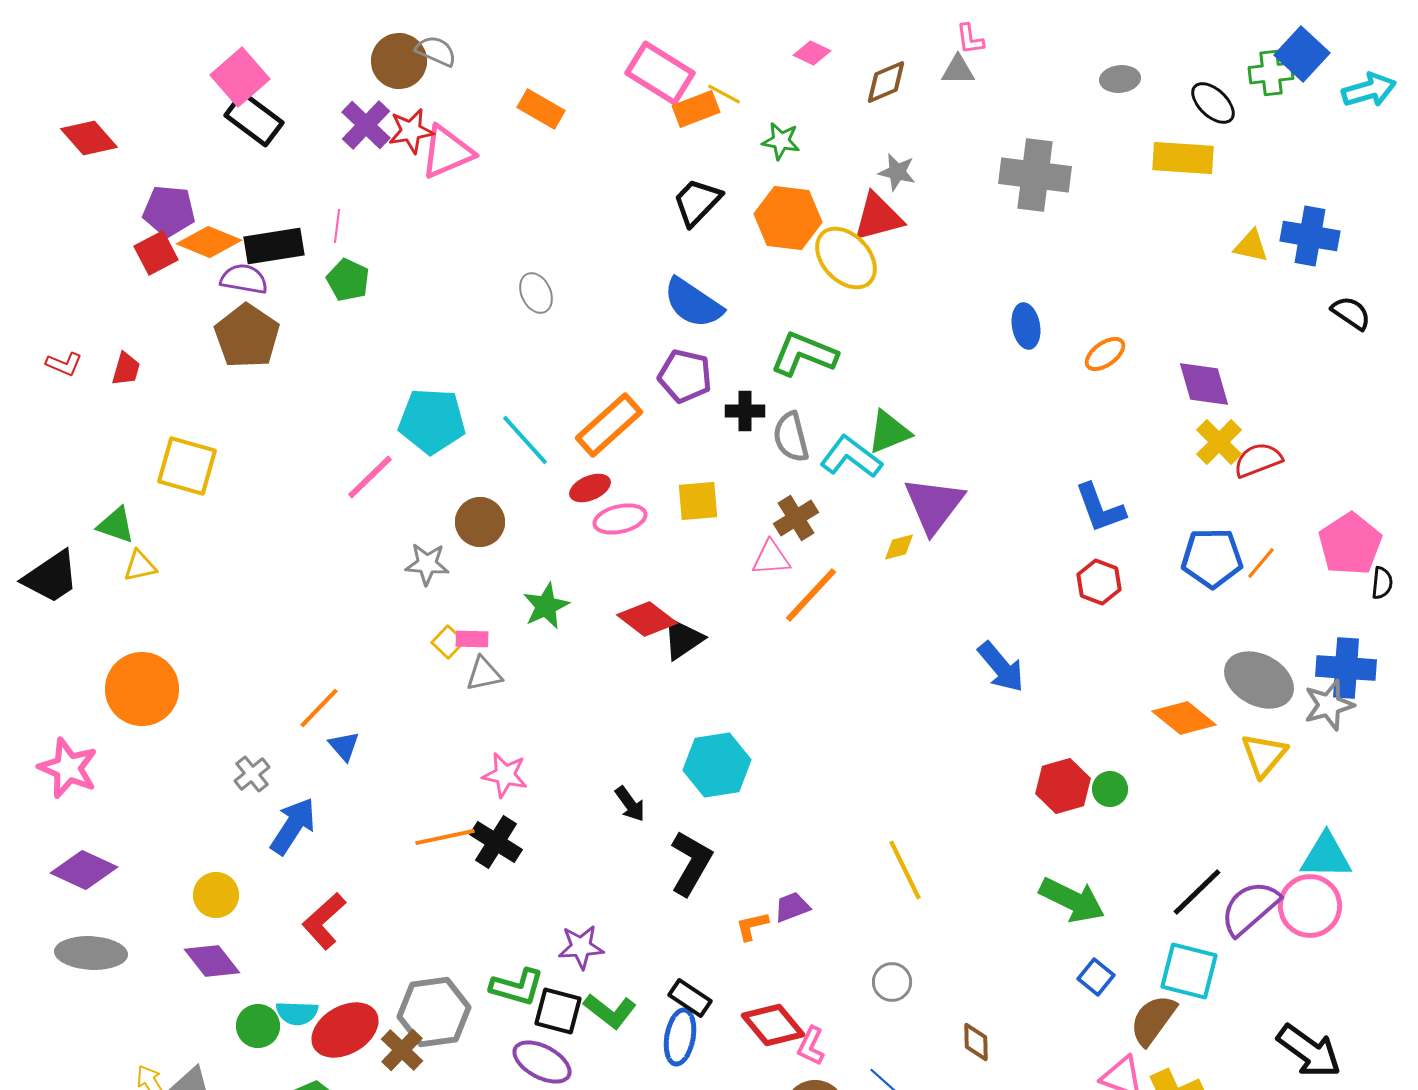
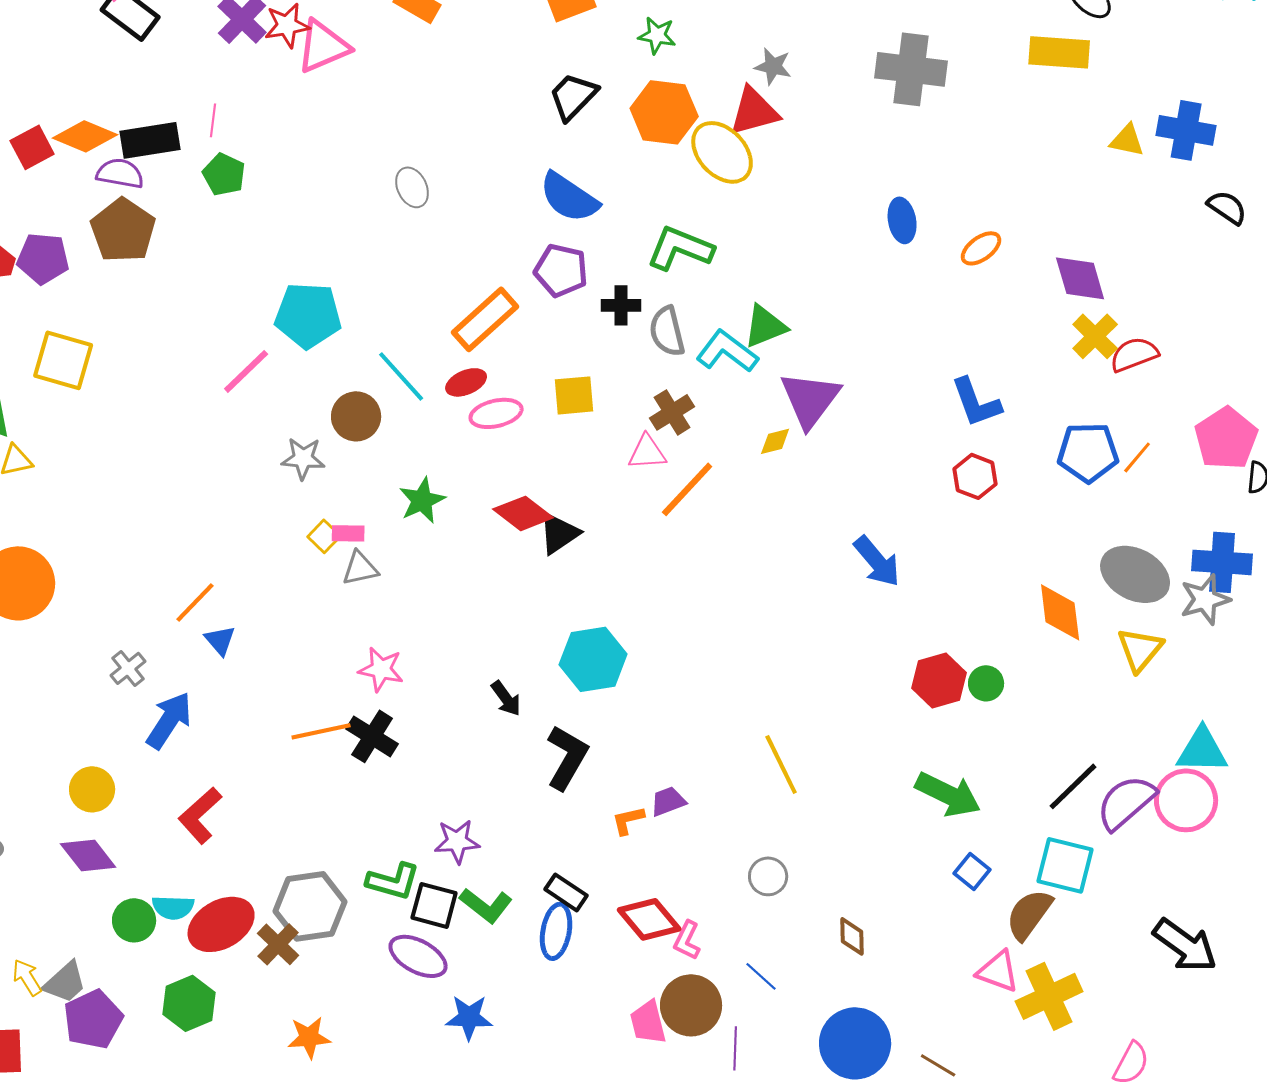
purple pentagon: (169, 211) -> (43, 258), moved
cyan line: (525, 440) -> (401, 376), moved
orange diamond: (1184, 718) -> (1060, 612), turned 44

